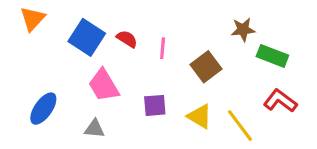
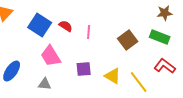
brown star: (243, 30) -> (165, 13), moved
brown square: (206, 67) -> (128, 40), moved

